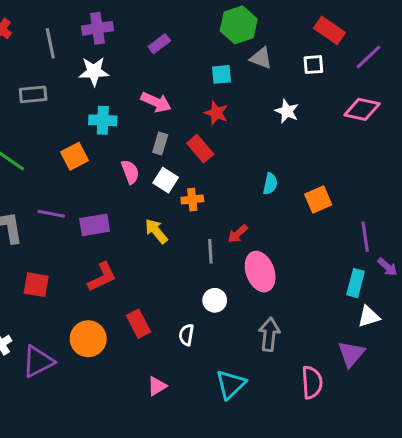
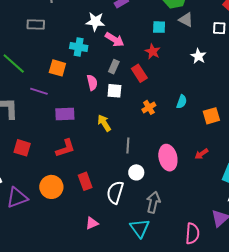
white star: (94, 71) -> (95, 22), moved
orange square: (75, 156) -> (57, 68), turned 36
white square: (166, 180) -> (114, 91), turned -35
orange cross: (192, 200) -> (149, 107), moved, turned -32
purple line: (51, 214) -> (39, 91), moved
red arrow: (238, 234) -> (201, 154), moved
gray line: (210, 251) -> (128, 145), moved
gray arrow: (269, 334) -> (153, 202), moved
white semicircle: (186, 335) -> (115, 192), size x1.6
cyan triangle: (231, 384) -> (140, 228), turned -30

